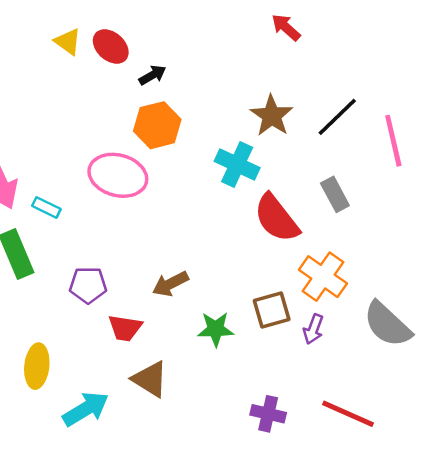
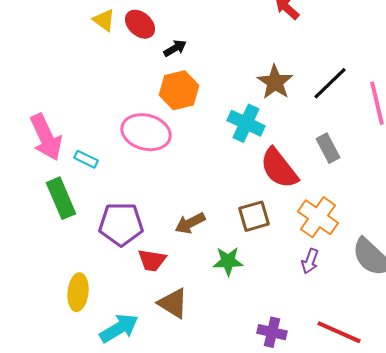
purple pentagon: (88, 285) -> (121, 224), size x1.4
brown square: (272, 310) -> (254, 216), moved

